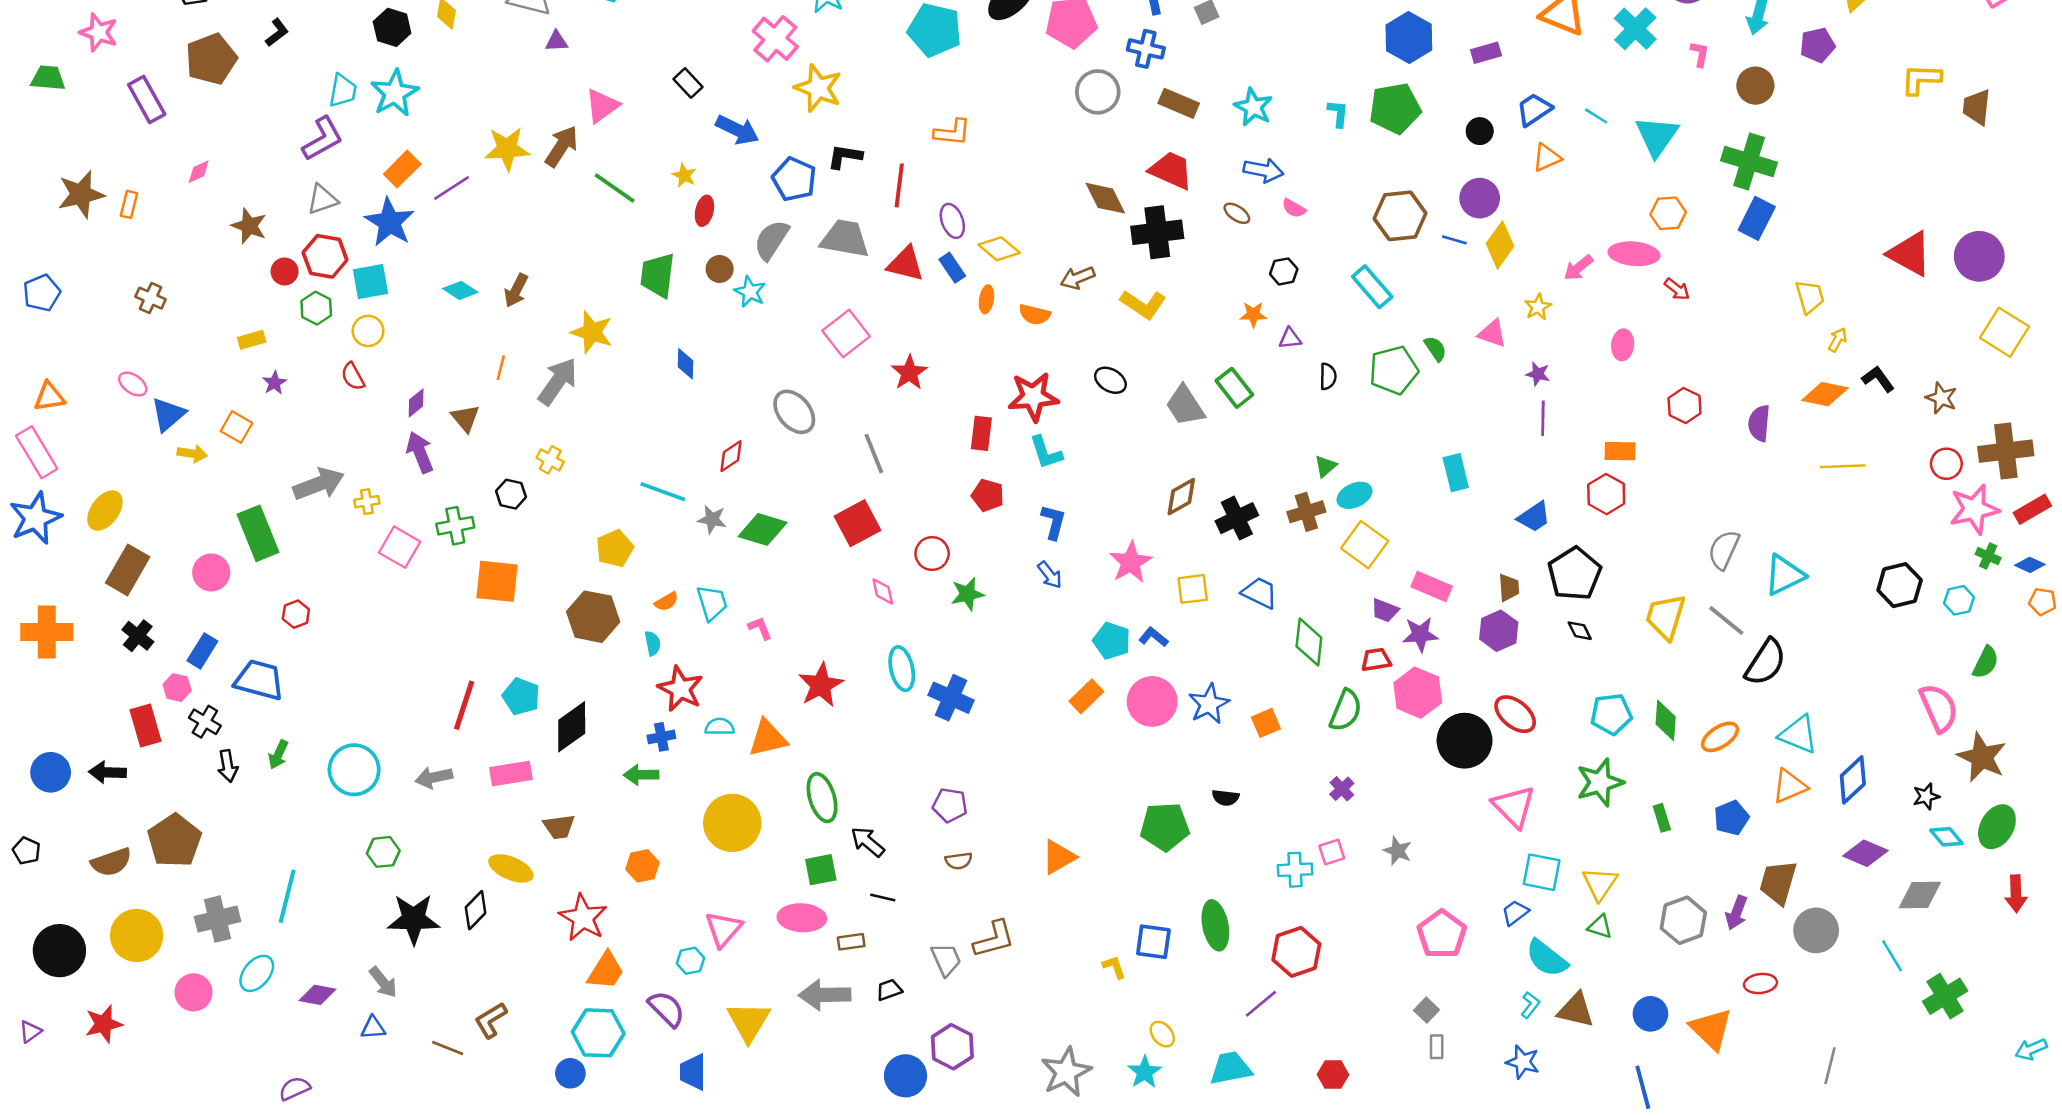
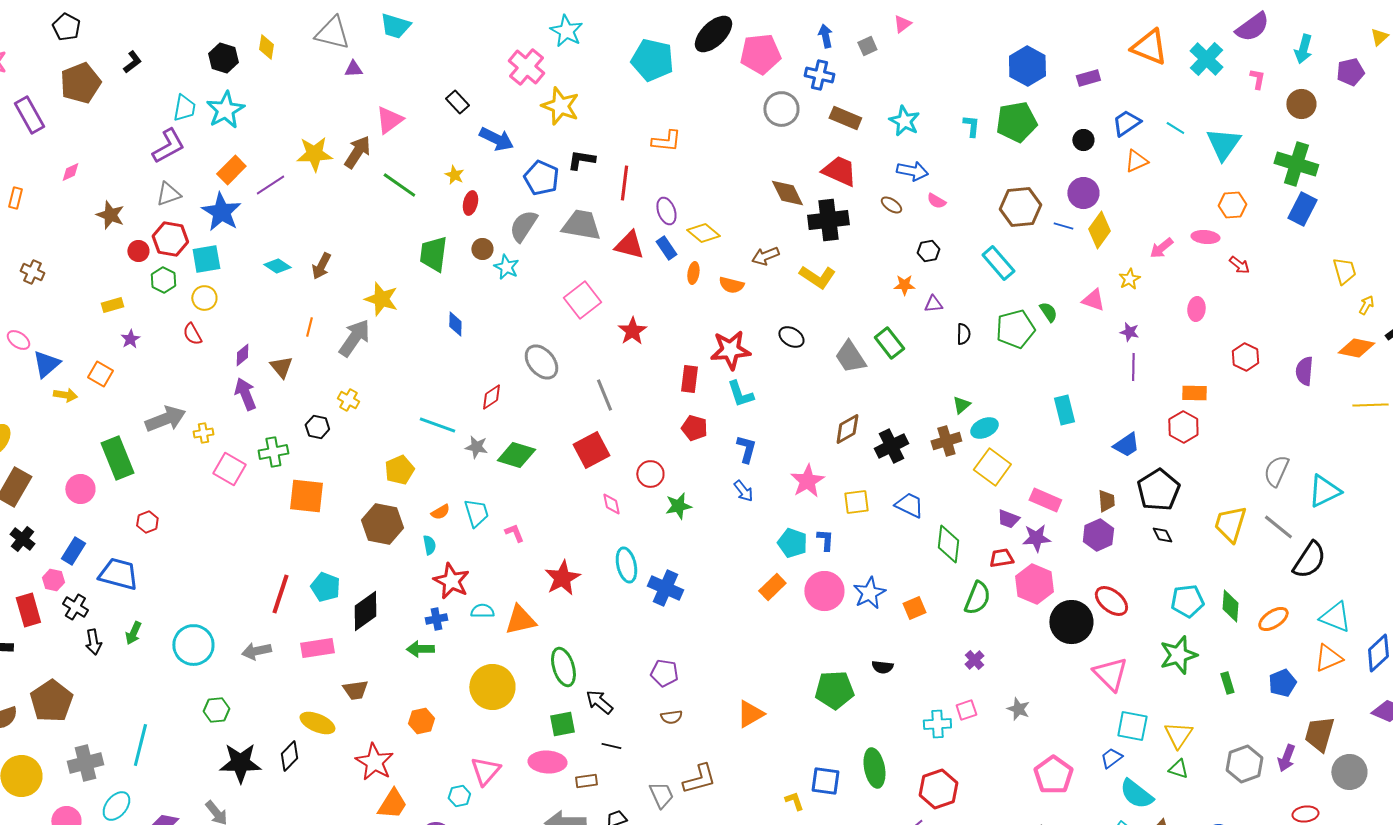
pink ellipse: (1634, 254) -> (1205, 237), size x0.7
blue L-shape: (1153, 637) -> (825, 540), turned 55

